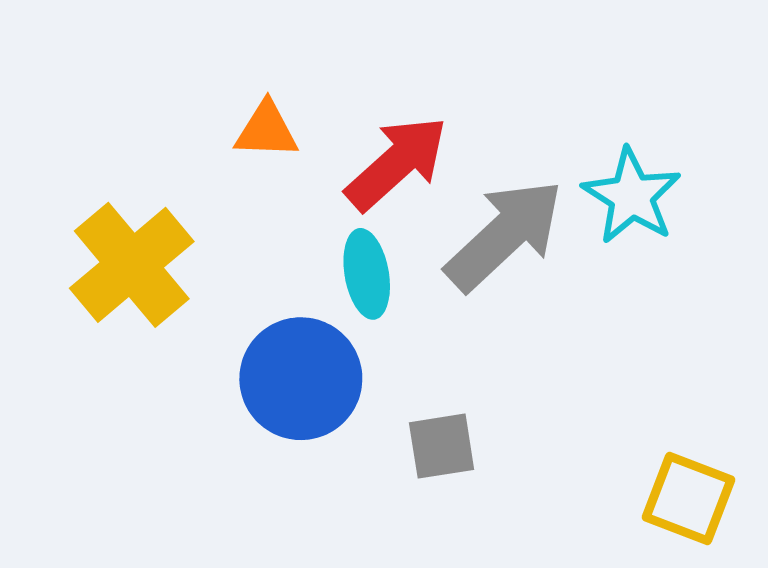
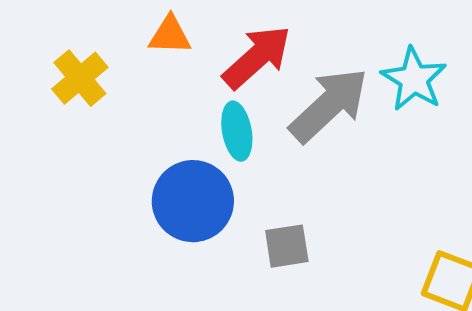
yellow cross: (132, 265) -> (80, 78), moved, size x0.7

